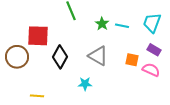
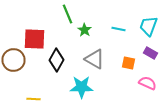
green star: (102, 24) -> (84, 30), moved
pink semicircle: (151, 70) -> (148, 83), moved
cyan star: (85, 84) -> (82, 87), size x1.6

